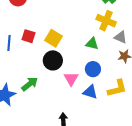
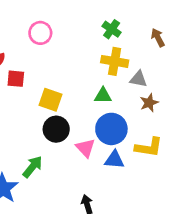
red square: (28, 36) -> (16, 79), moved
blue circle: (93, 69) -> (111, 129), size x1.5
yellow L-shape: (117, 88) -> (149, 147), turned 35

